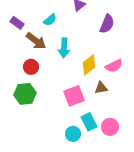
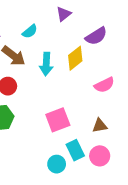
purple semicircle: (107, 24) -> (96, 36), turned 36
yellow diamond: (89, 65) -> (75, 58), moved
brown triangle: (101, 88) -> (100, 126), moved

